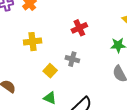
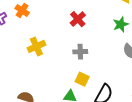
yellow square: (50, 71) -> (82, 79), moved

